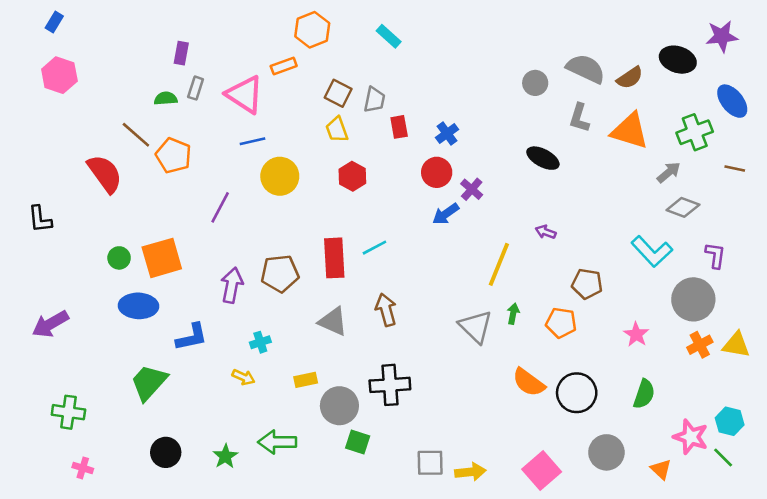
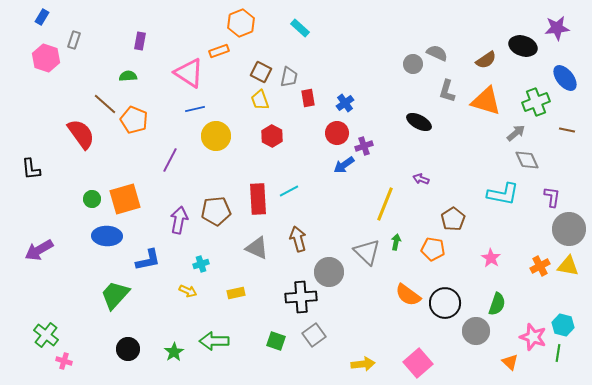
gray semicircle: (586, 69) -> (437, 53), moved, size x0.7
gray rectangle: (196, 88) -> (74, 40), moved
purple cross: (472, 189) -> (364, 146), turned 30
gray diamond: (683, 207) -> (527, 160), turned 45
cyan L-shape: (652, 251) -> (503, 194), turned -36
brown pentagon: (587, 284) -> (453, 219), turned 30
gray circle: (693, 299) -> (569, 229), moved
gray circle: (339, 406) -> (329, 272), moved
green cross: (68, 412) -> (46, 335), moved, turned 30
gray circle: (606, 452) -> (476, 331), moved
green line: (723, 458) -> (558, 353), turned 54
gray square: (430, 463) -> (314, 335), moved, turned -35

